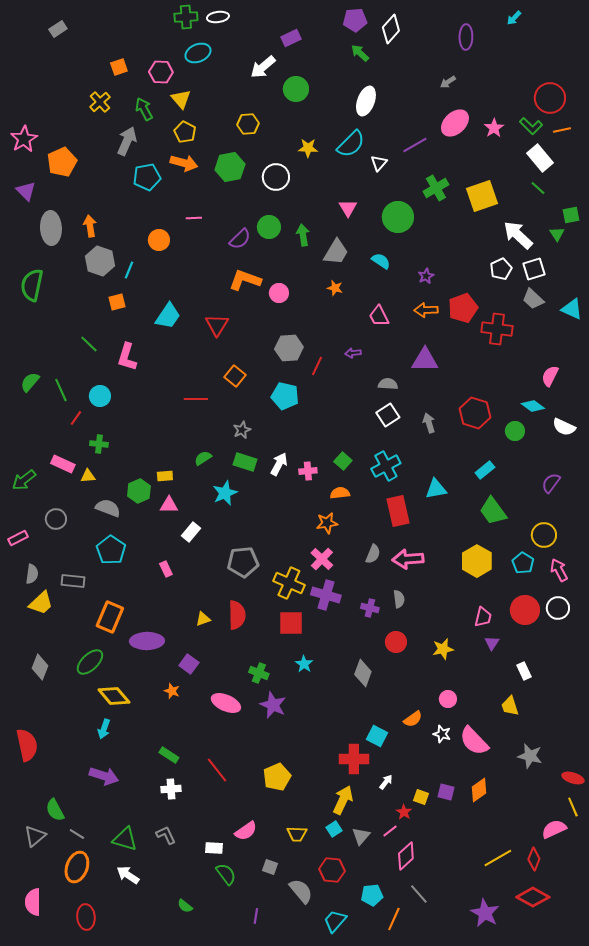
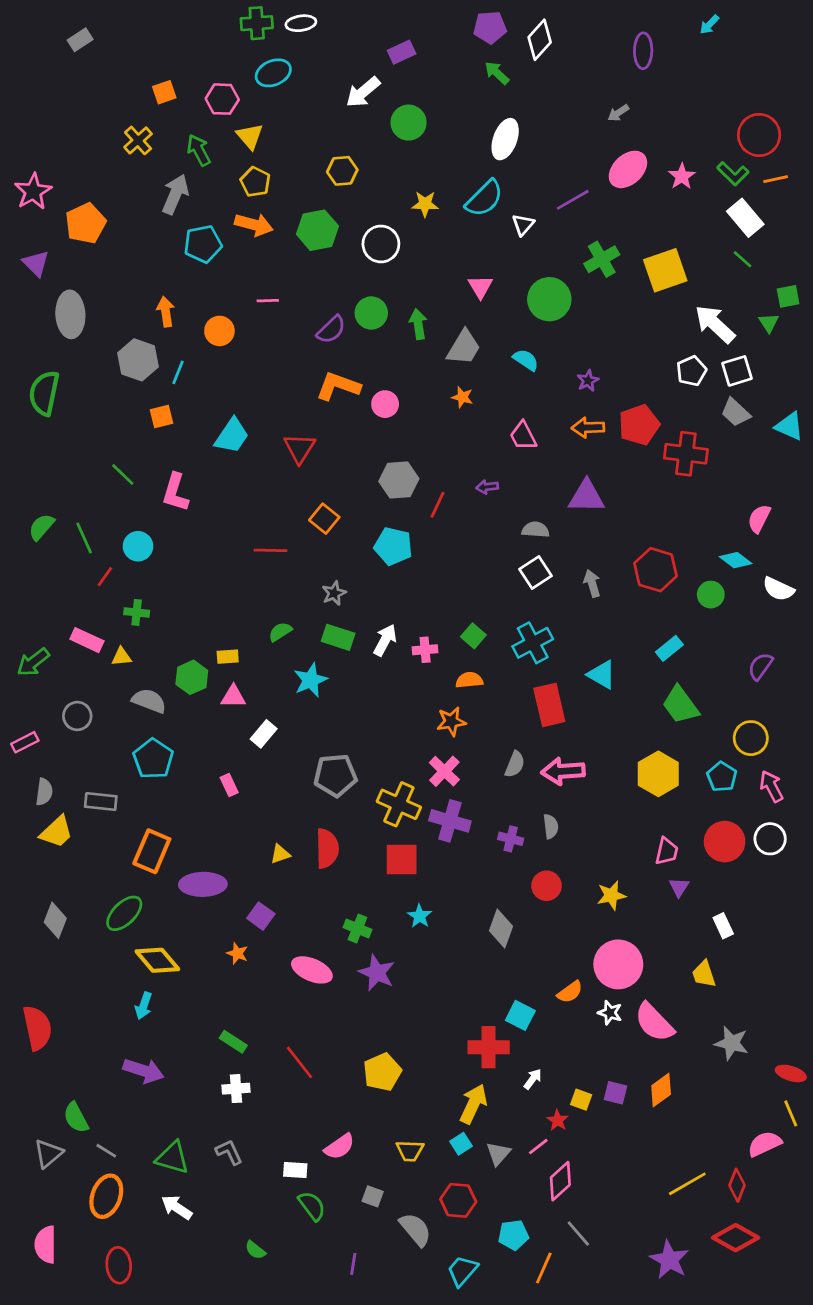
orange arrow: (90, 226) -> (166, 312), moved
cyan triangle: (436, 489) -> (602, 675), turned 40
pink circle: (448, 699) -> (618, 964), size x2.0

